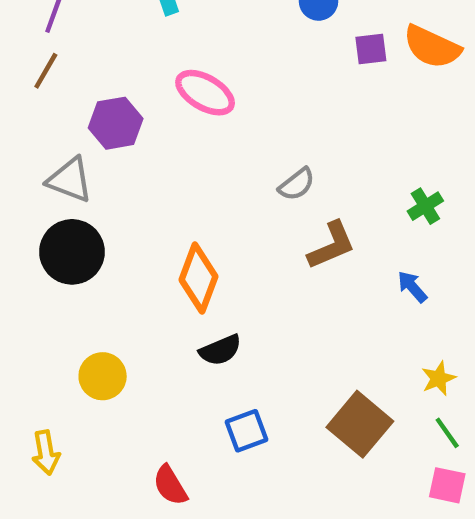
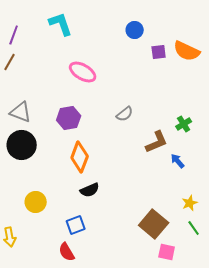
purple hexagon: (116, 123) -> (69, 118), moved
brown L-shape: (332, 245) -> (157, 142), moved
blue square: (247, 431) -> (76, 225), moved
pink square: (447, 485) -> (167, 252), moved

